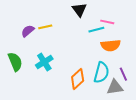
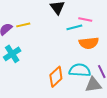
cyan cross: (44, 62) -> (12, 54), moved
cyan semicircle: (101, 73) -> (80, 70), turned -100

